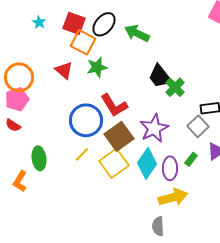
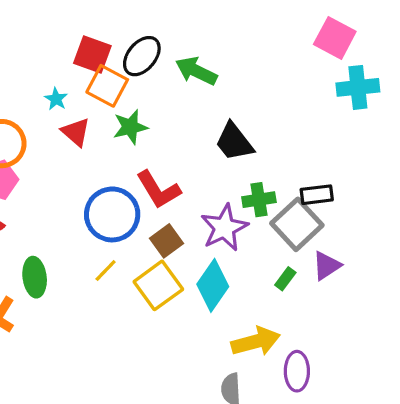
cyan star: (39, 22) -> (56, 99), moved
green cross: (175, 87) -> (259, 200), moved, turned 36
gray square: (198, 126) -> (297, 224), size x1.4
brown square: (119, 136) -> (167, 241), size x0.7
purple ellipse: (170, 168) -> (297, 371), moved

